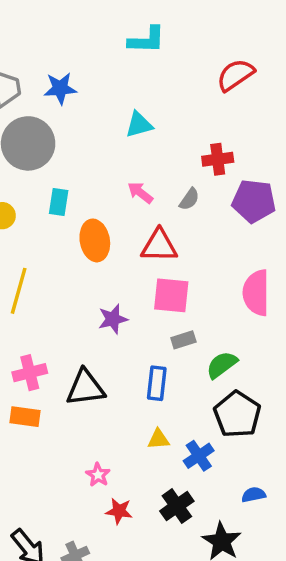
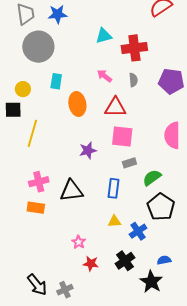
red cross: (218, 159) -> (134, 48), moved, size x1.4
gray semicircle: (189, 199) -> (133, 80), turned -40
blue semicircle: (254, 495) -> (164, 260), moved

